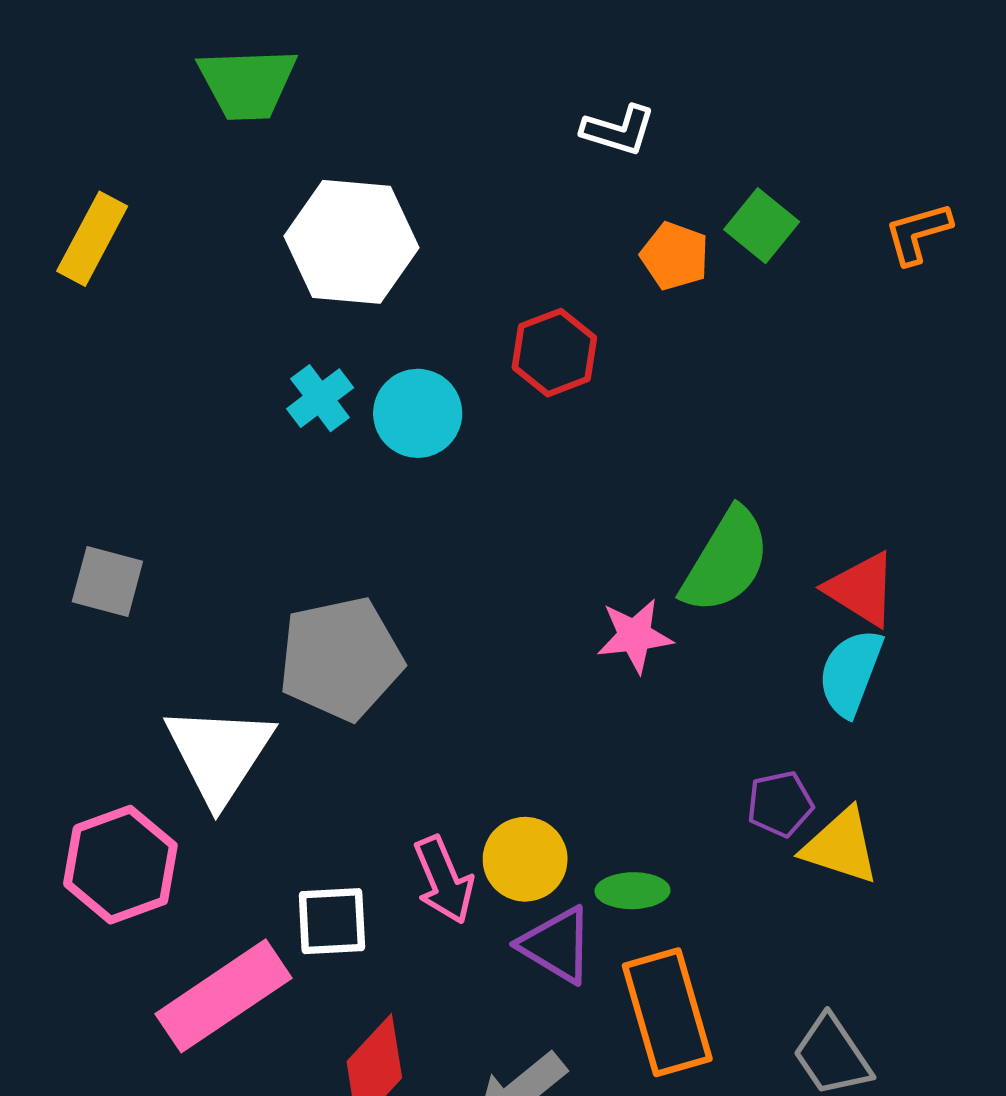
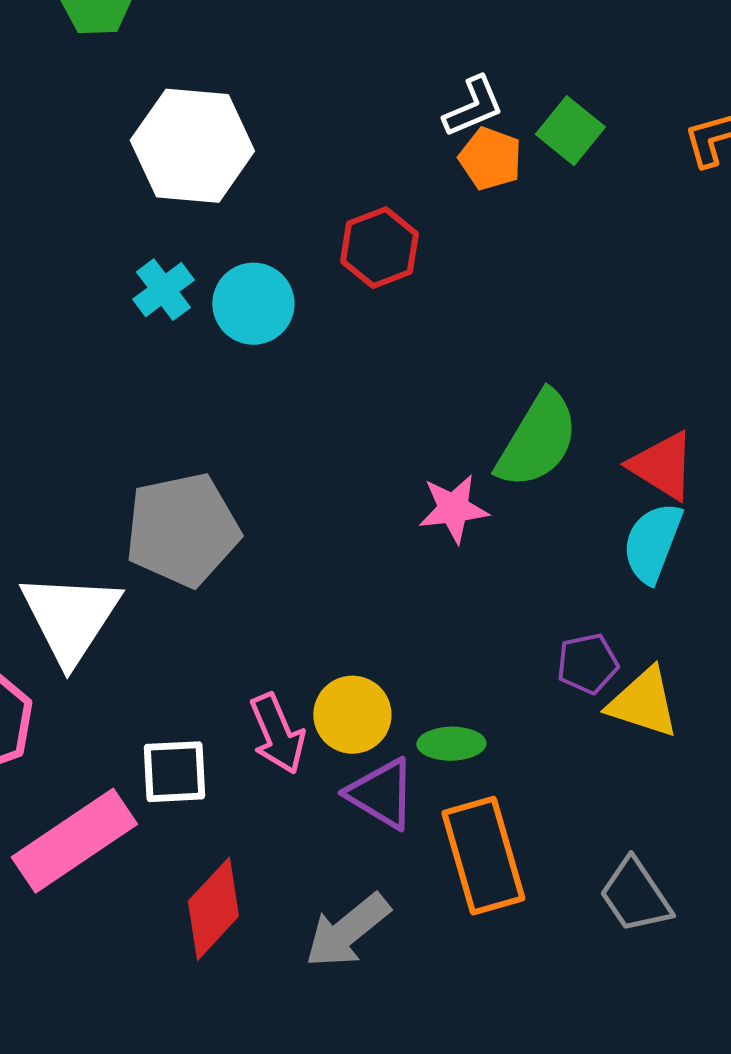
white L-shape: (618, 130) -> (473, 107), moved, turned -40

